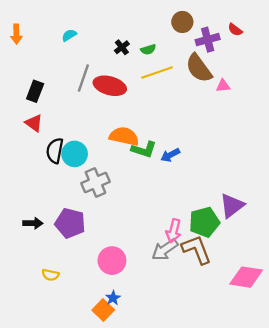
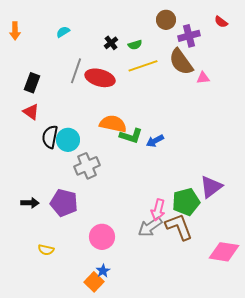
red semicircle: (235, 30) -> (221, 22), moved

